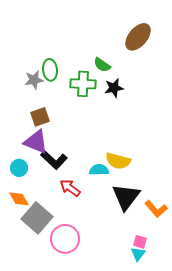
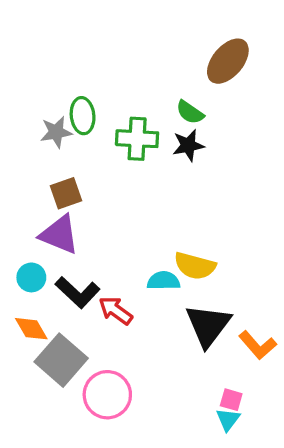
green semicircle: (102, 65) -> (190, 112), moved
black L-shape: (54, 160) -> (78, 292), moved

